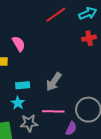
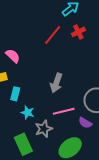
red line: (56, 15) -> (53, 35), moved
cyan rectangle: (23, 85) -> (15, 94), moved, turned -56
purple semicircle: (71, 128) -> (85, 123), turned 112

